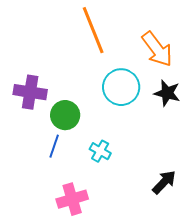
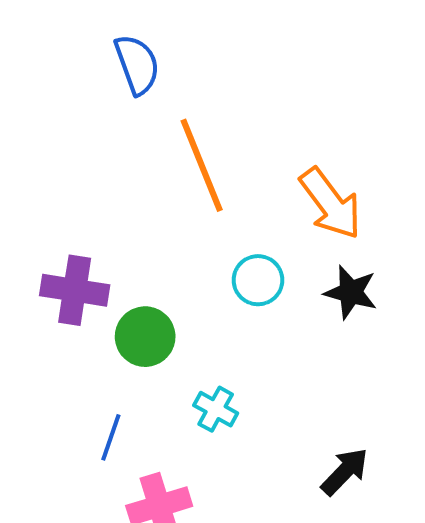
cyan circle: (121, 87) -> (258, 280), size x0.7
blue line: (54, 146) -> (111, 437), moved

